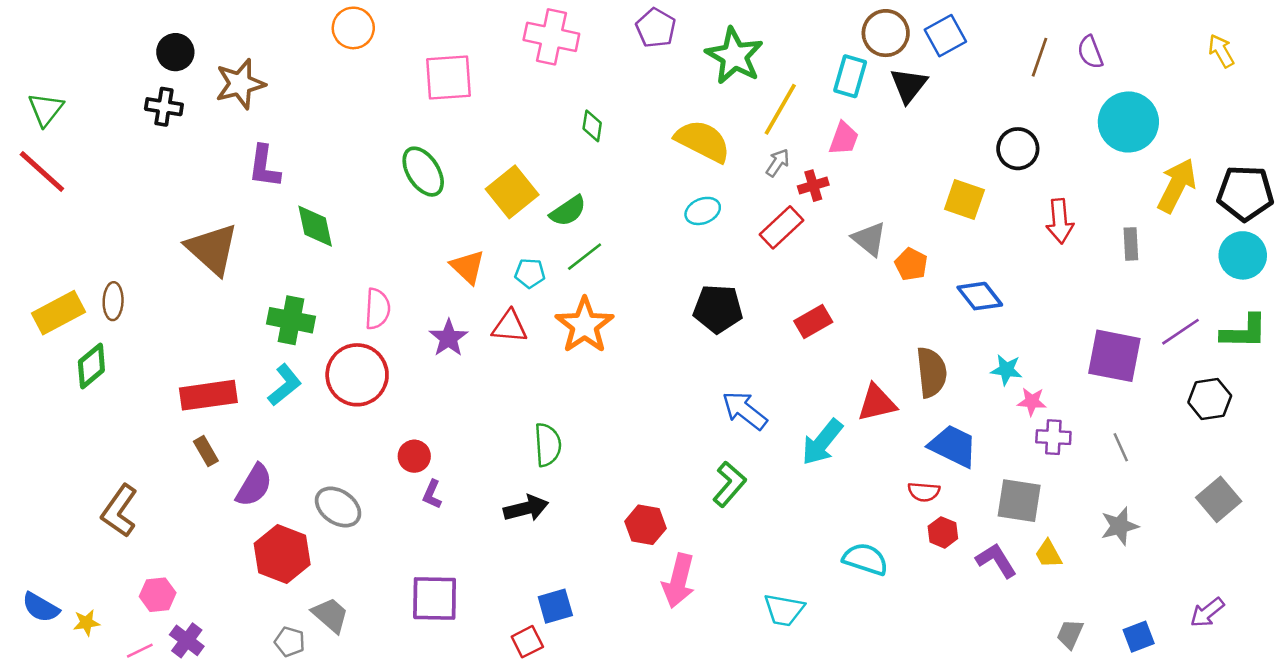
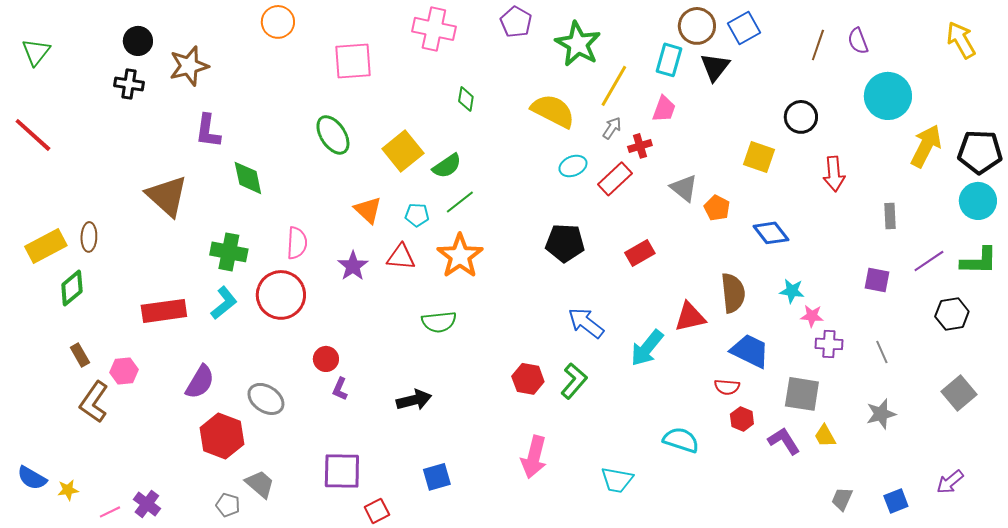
yellow arrow: (1221, 51) -> (961, 40), size x1.4
green triangle: (46, 109) -> (36, 52), moved
cyan ellipse: (703, 211) -> (573, 166), moved
gray rectangle: (1131, 244) -> (890, 216), moved
purple square: (1114, 356) -> (877, 280), size x0.6
green semicircle: (548, 445) -> (439, 322), moved, turned 88
brown rectangle: (206, 451) -> (80, 355), moved
red hexagon: (646, 525) -> (528, 379), moved
pink hexagon: (158, 595) -> (124, 371), moved
red square: (527, 642) -> (377, 511), moved

